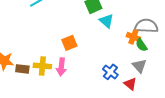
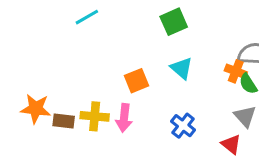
cyan triangle: (106, 21) -> (181, 68), moved
blue cross: (110, 72) -> (183, 126), moved

